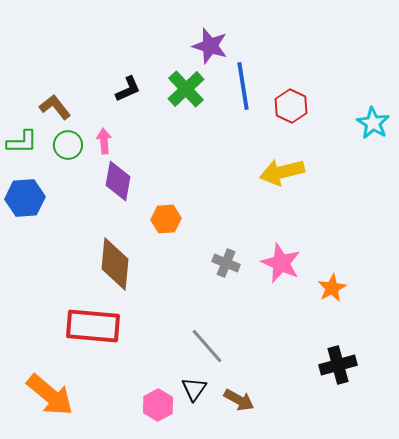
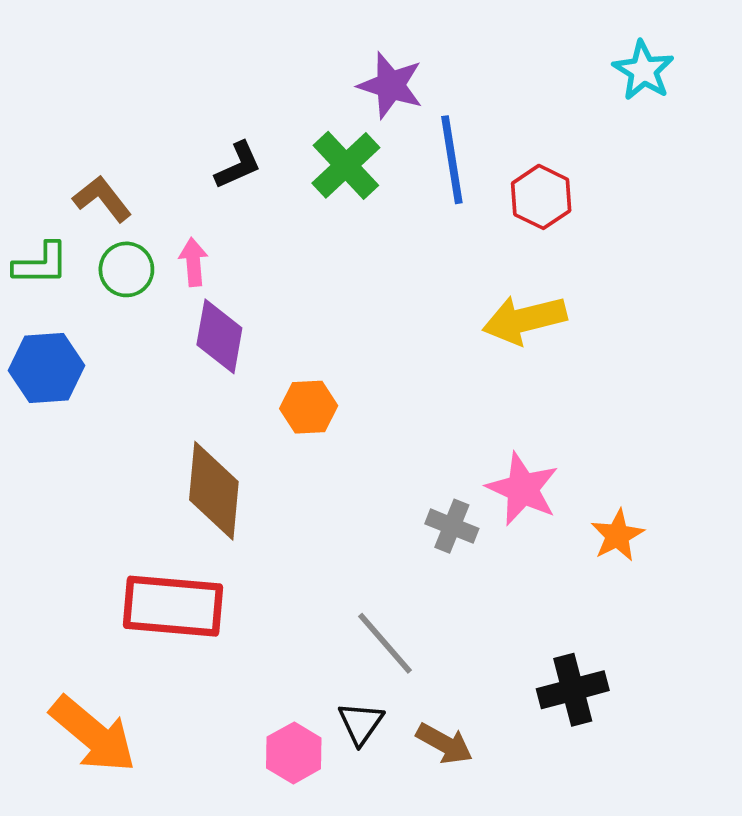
cyan star: (373, 123) -> (643, 70), moved
gray cross: (226, 263) -> (452, 526), moved
black cross: (338, 365) -> (573, 690), moved

